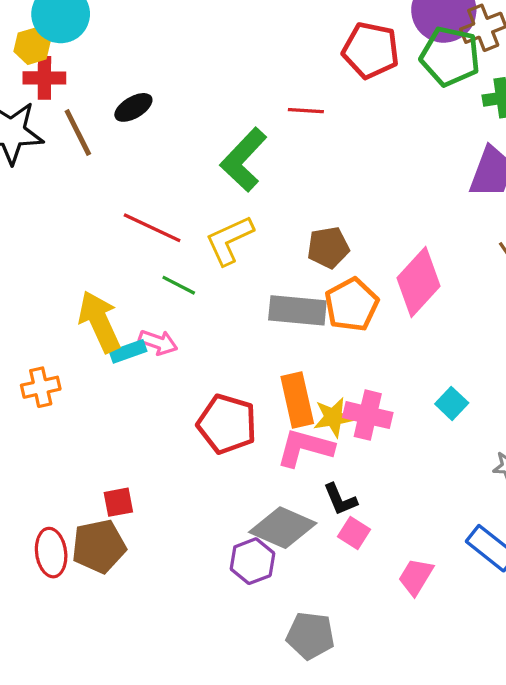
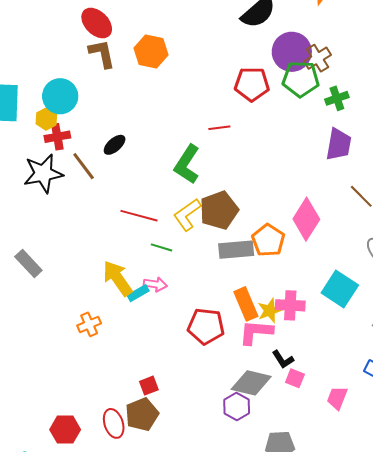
brown pentagon: (328, 248) -> (219, 210), moved, size x1.5
cyan square: (452, 403) -> (340, 289), size x1.8

